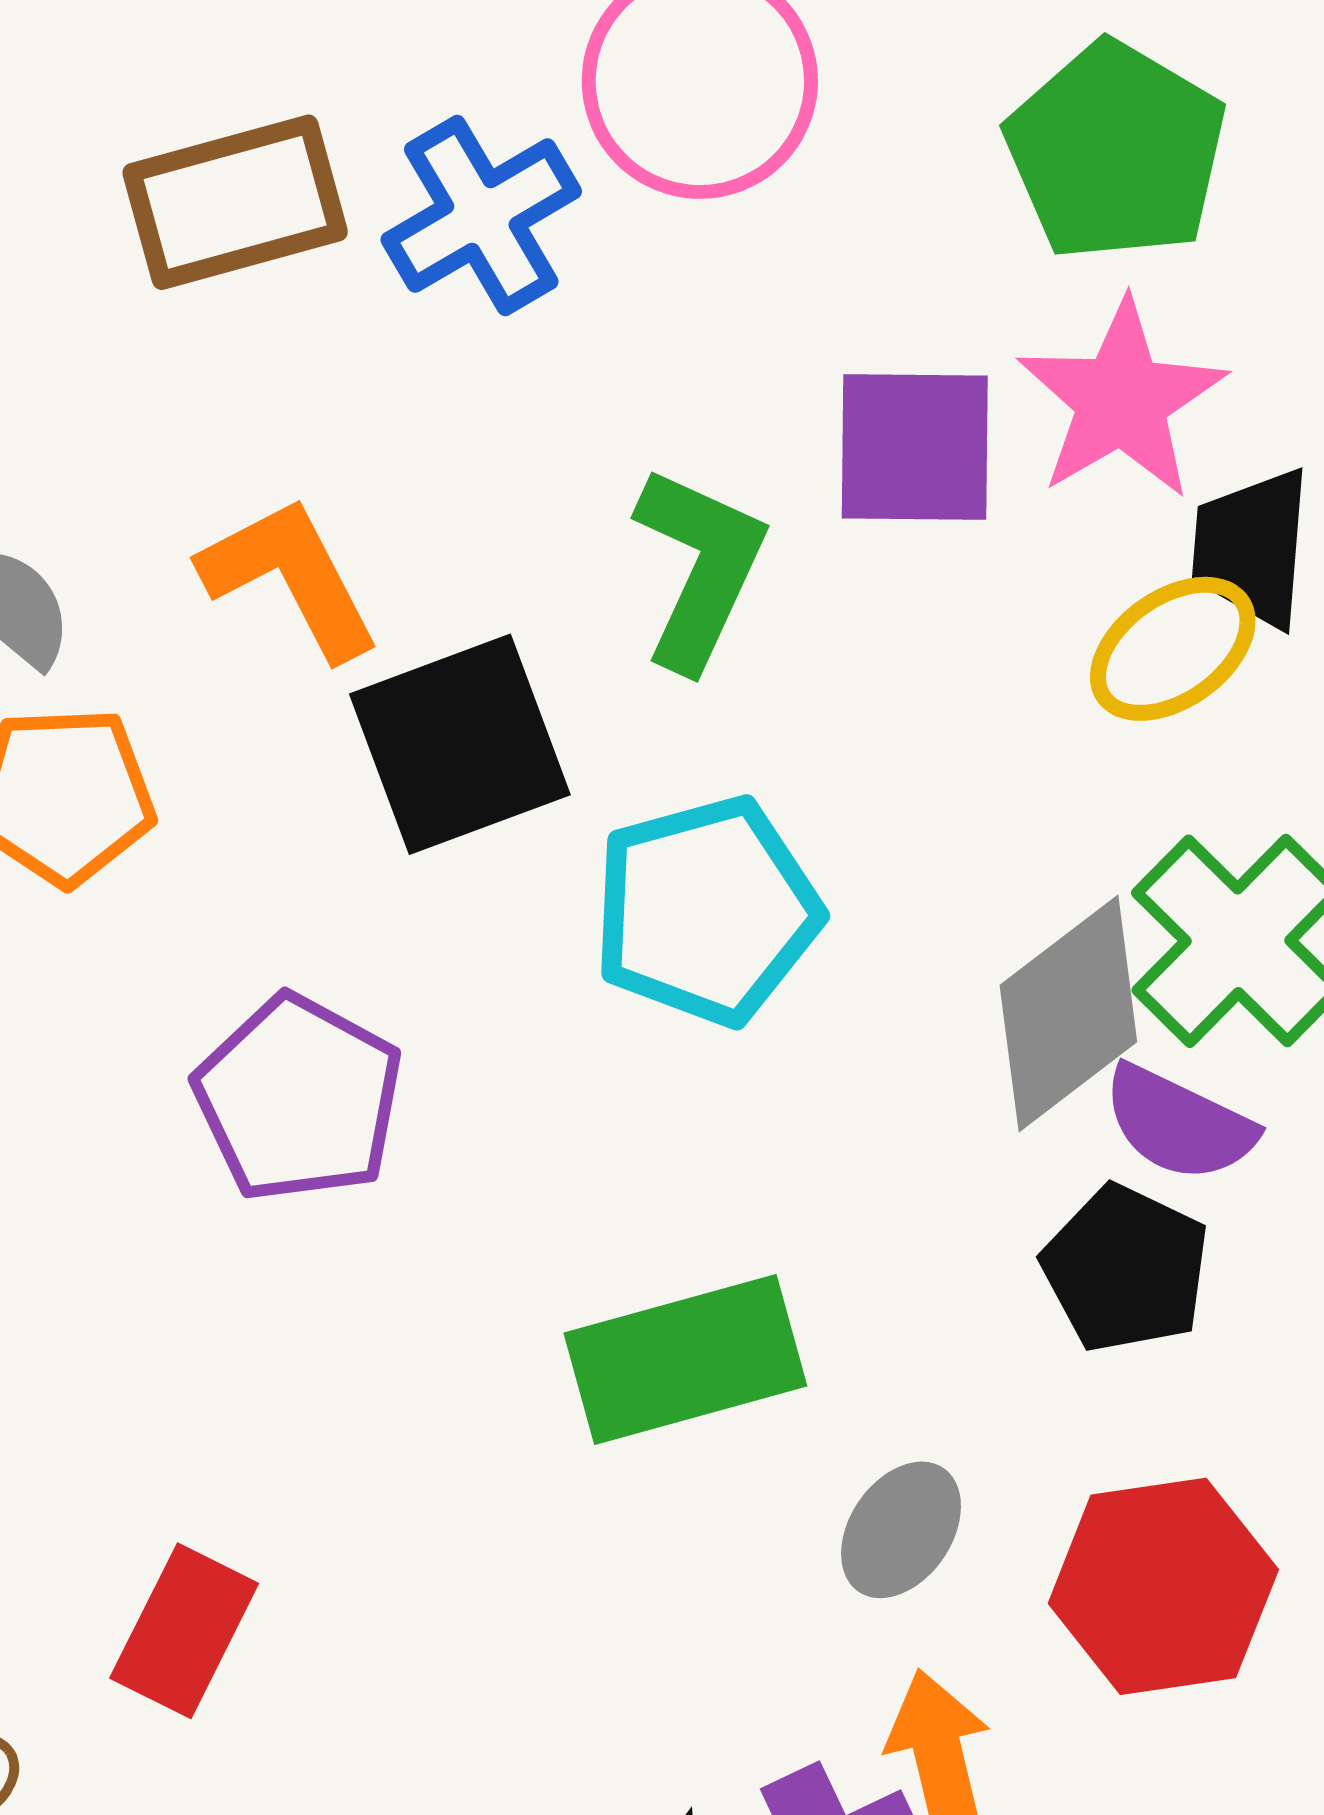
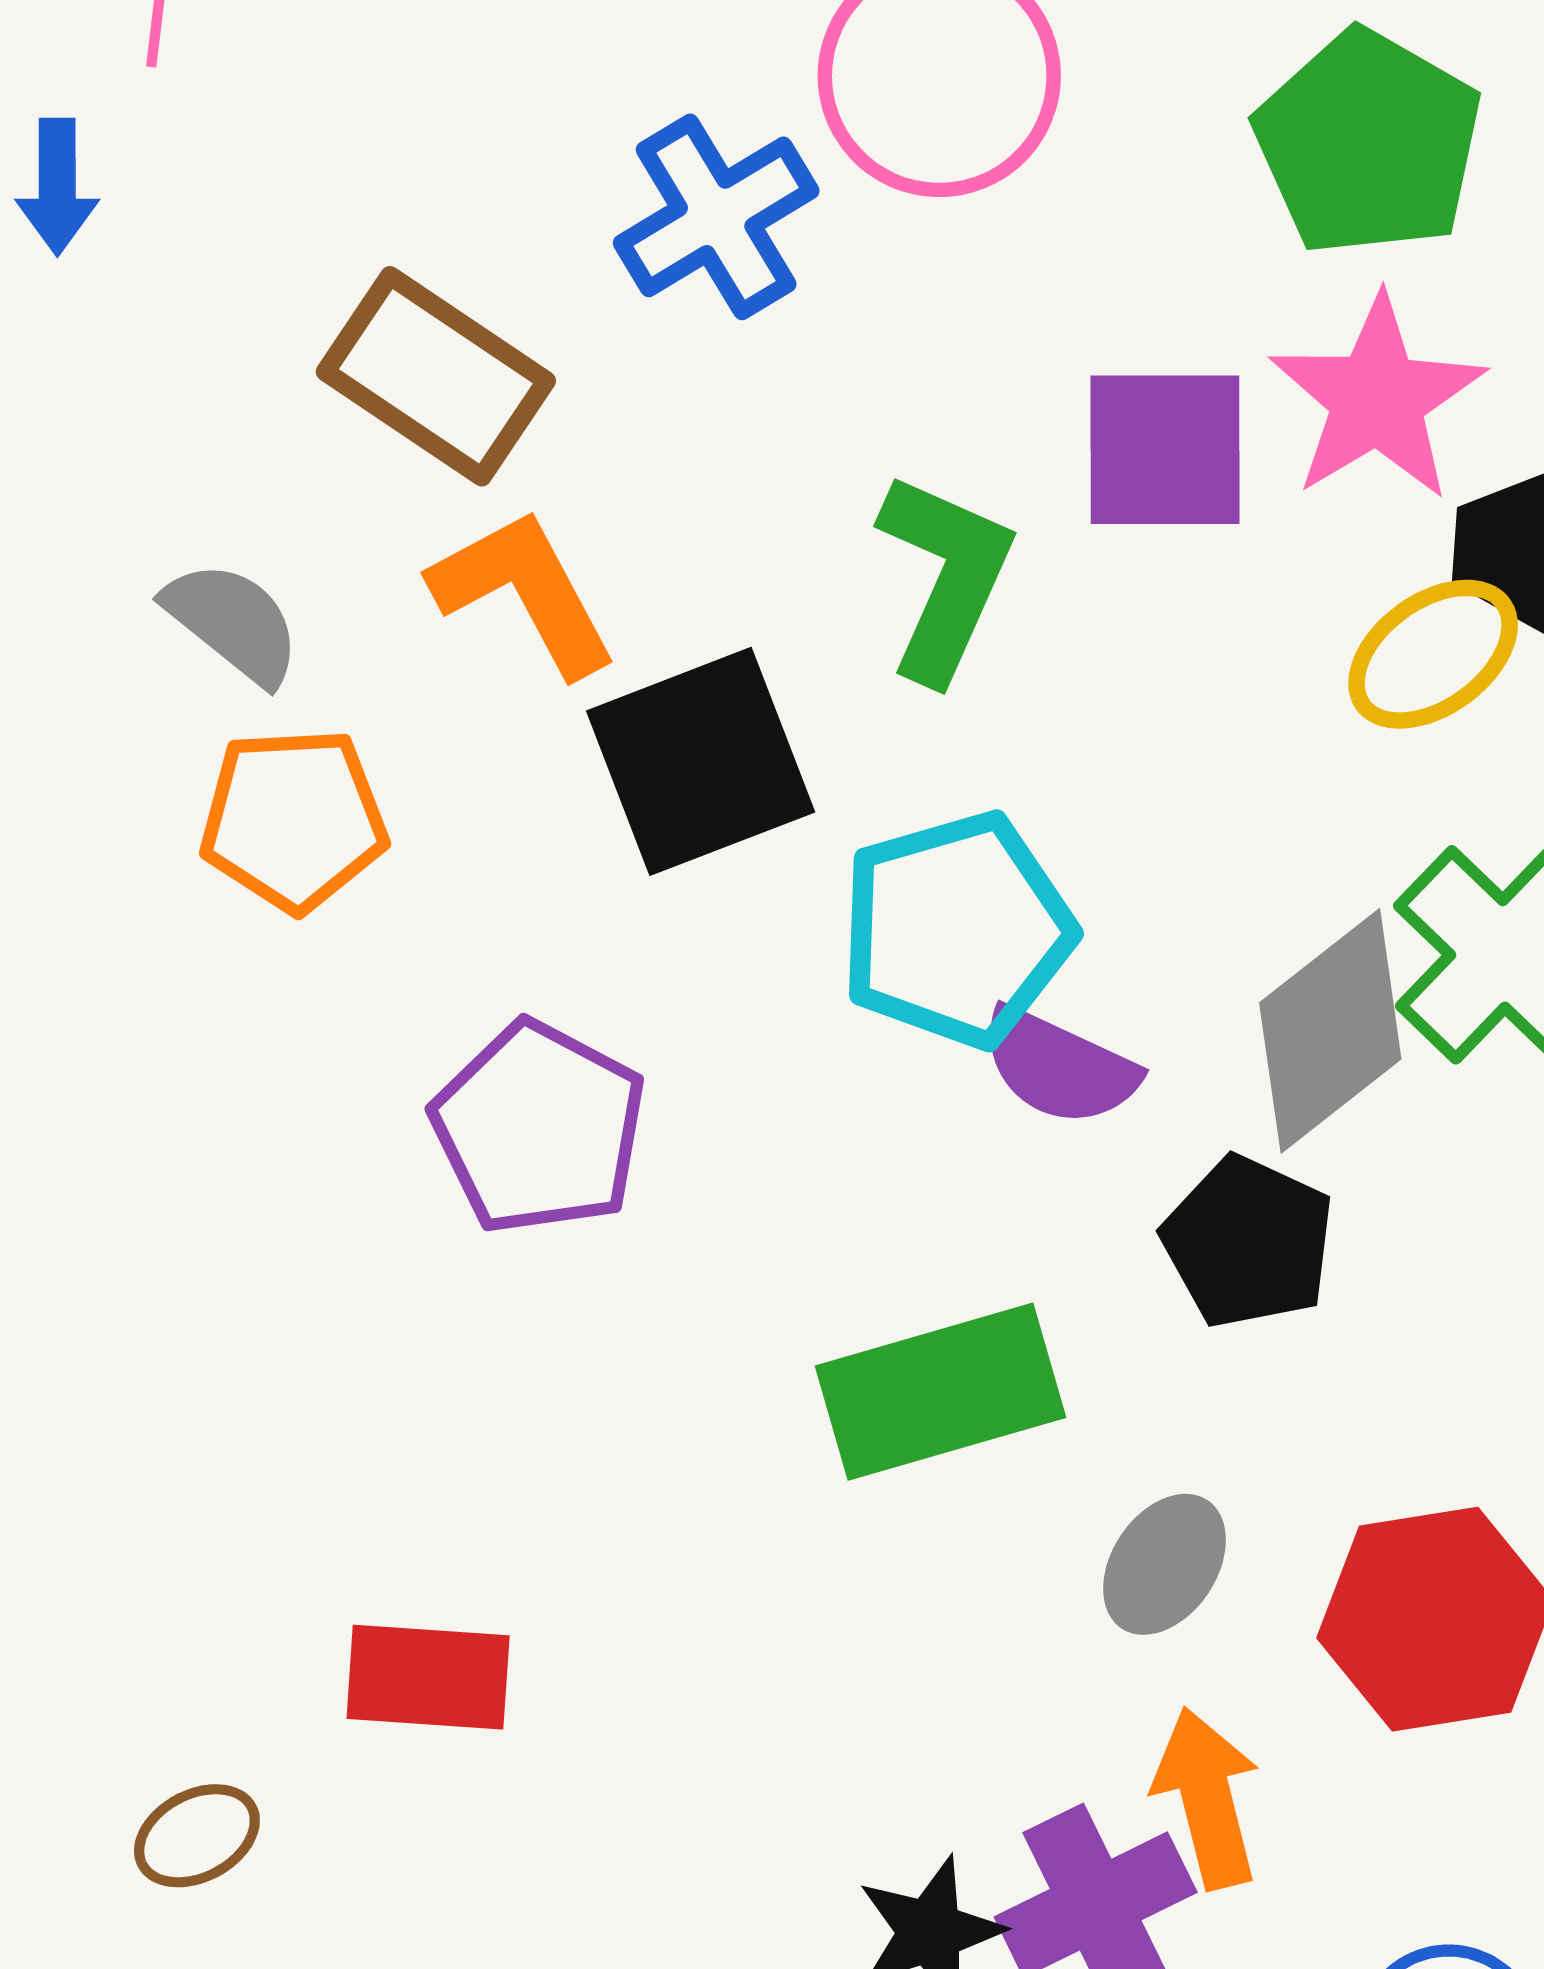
brown rectangle: (235, 202) -> (436, 376), moved, turned 50
purple semicircle: (1179, 1123) -> (1059, 1067), moved
black pentagon: (1126, 1269) -> (1248, 1242), moved
red rectangle: (184, 1631) -> (428, 1677), turned 68

